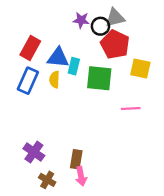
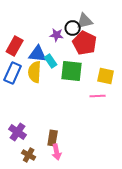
purple star: (81, 20) -> (57, 35), moved
cyan rectangle: (74, 66) -> (51, 61), turned -48
yellow square: (140, 69) -> (106, 76), moved
yellow semicircle: (54, 79) -> (35, 72), size x1.5

